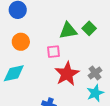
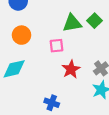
red star: (67, 74) -> (71, 69), size x0.7

